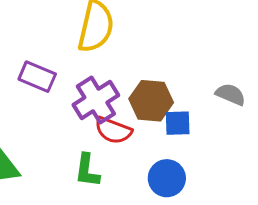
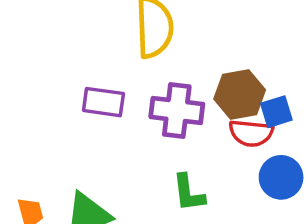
purple cross: (96, 100) -> (177, 111), turned -36
red semicircle: (113, 130) -> (251, 133), moved

